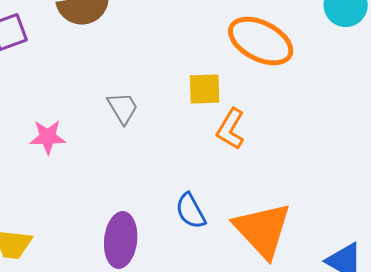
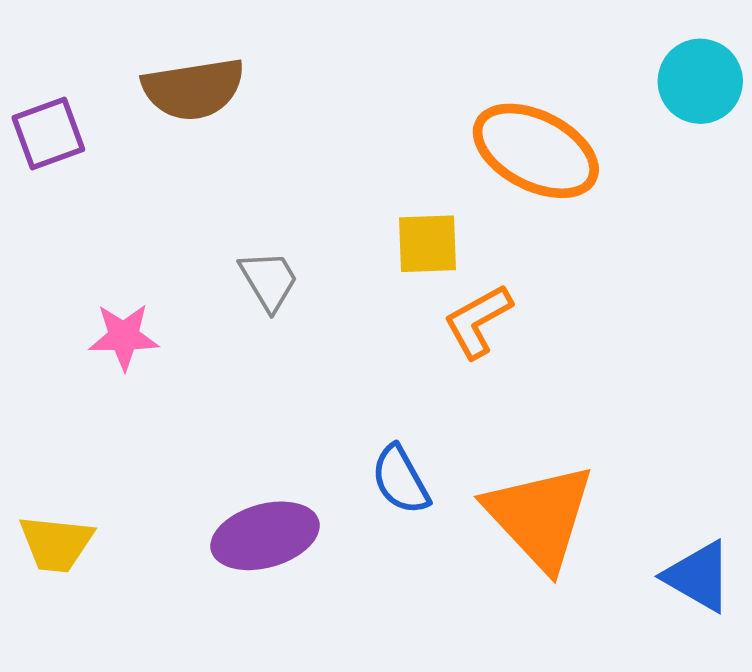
orange L-shape: (231, 129) -> (478, 321), turned 30
purple ellipse: (121, 240) -> (265, 536), turned 68

